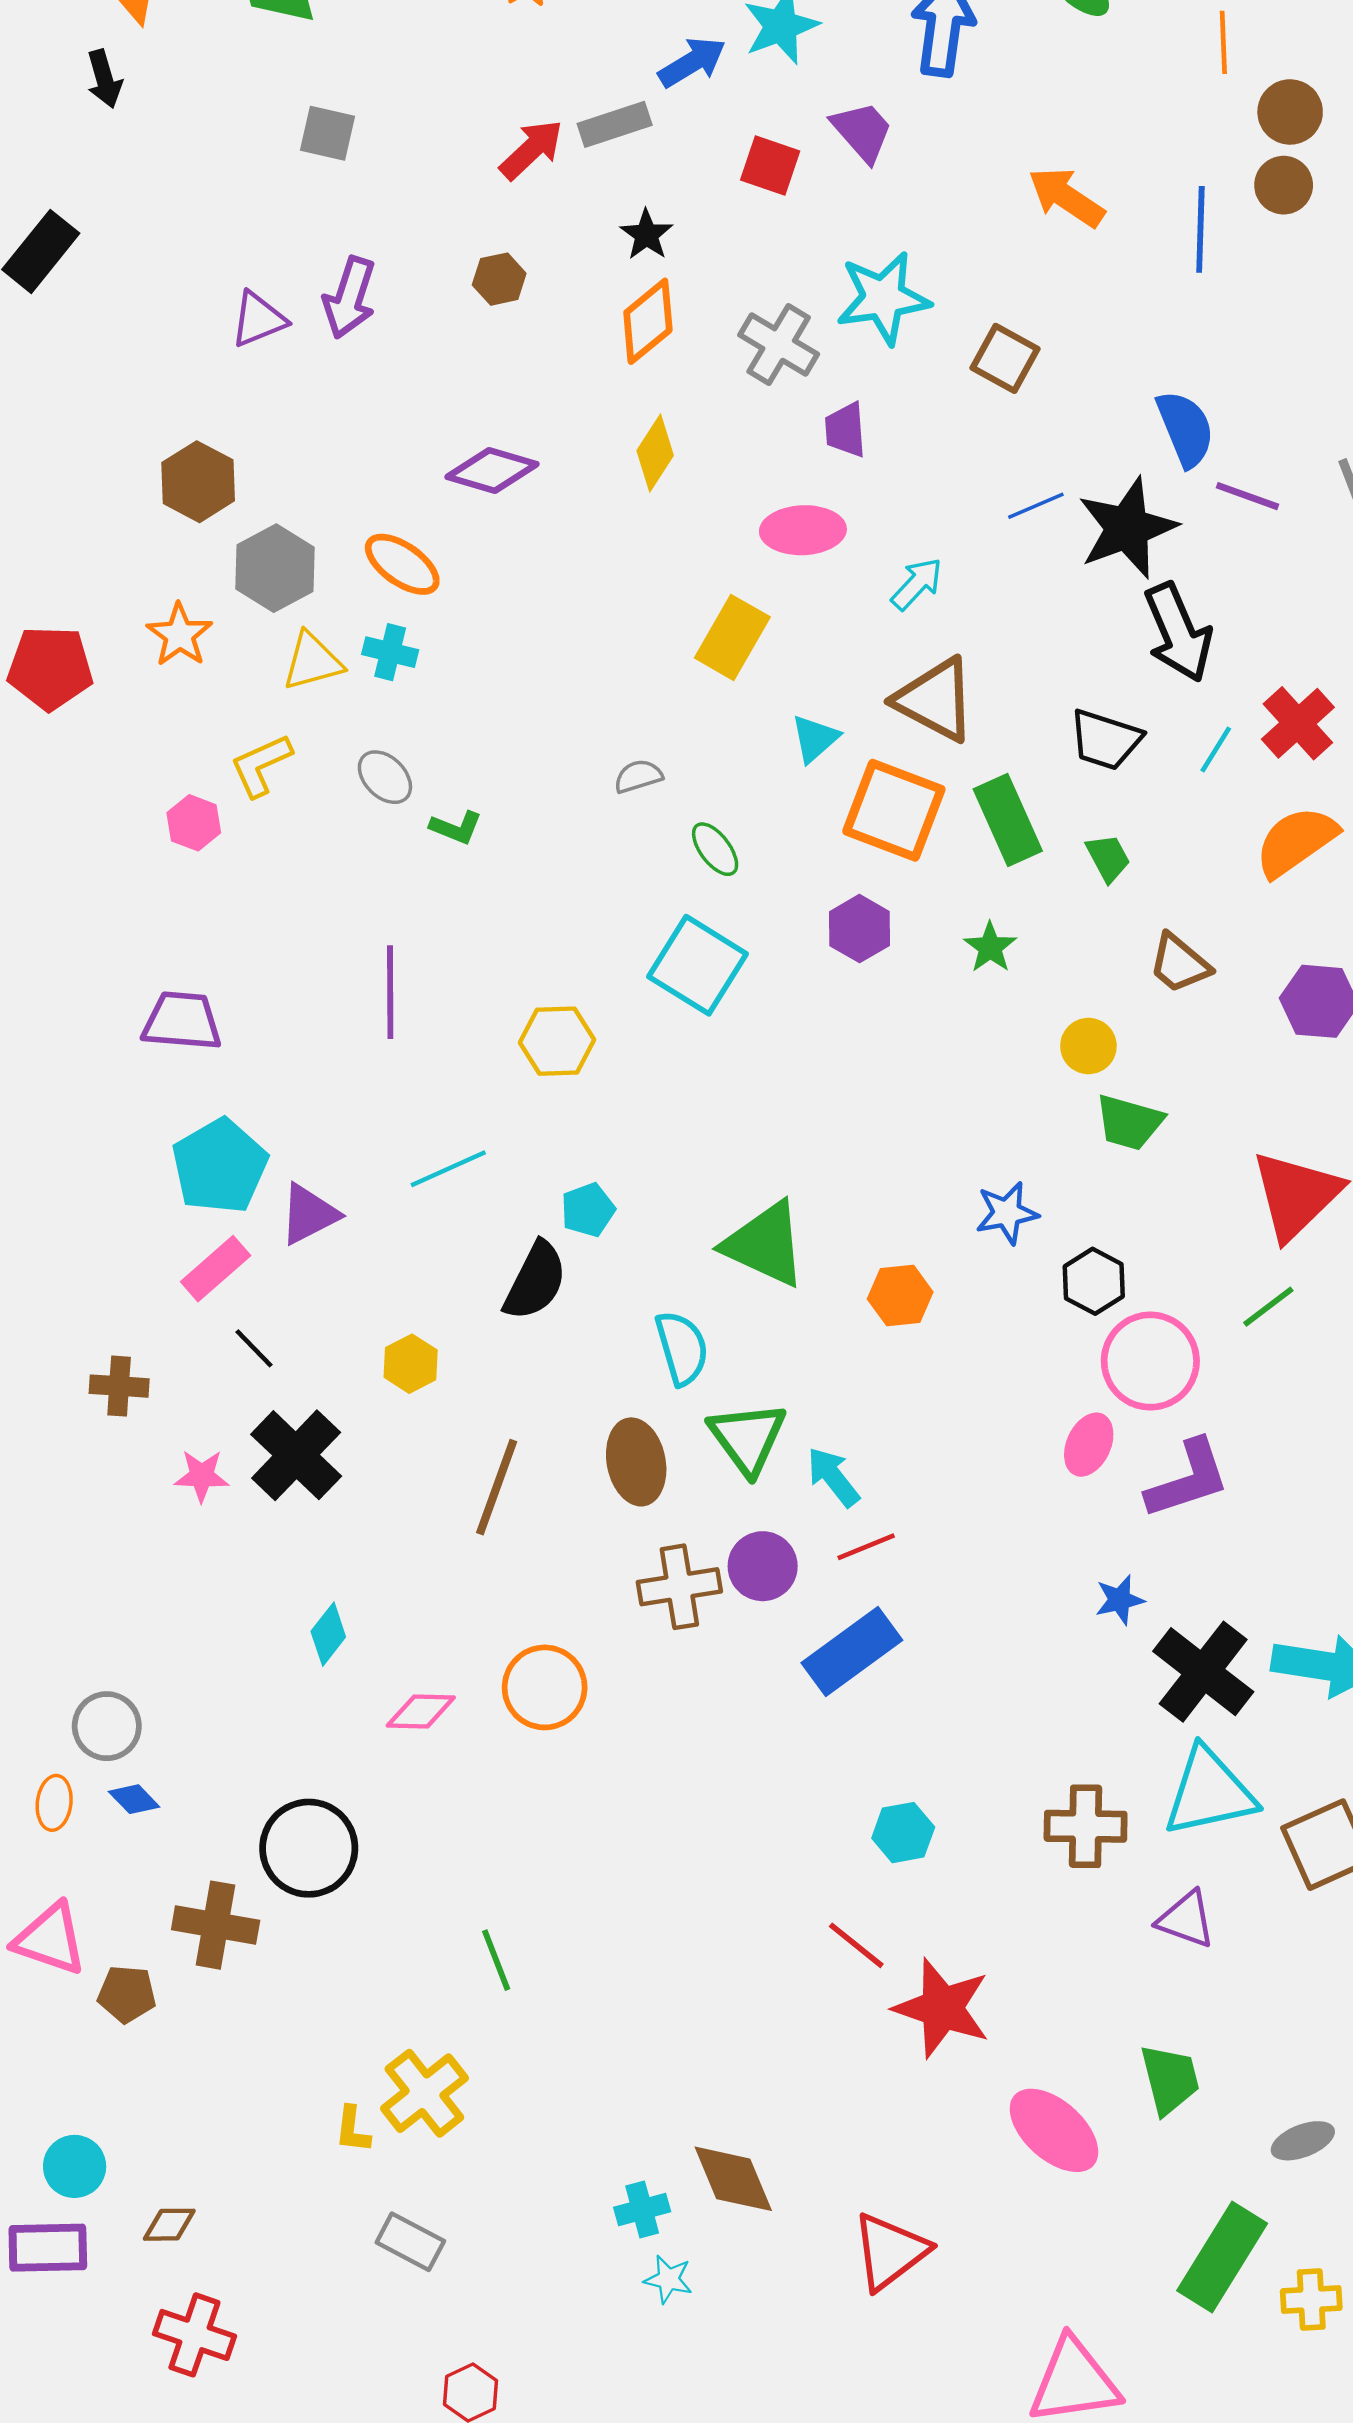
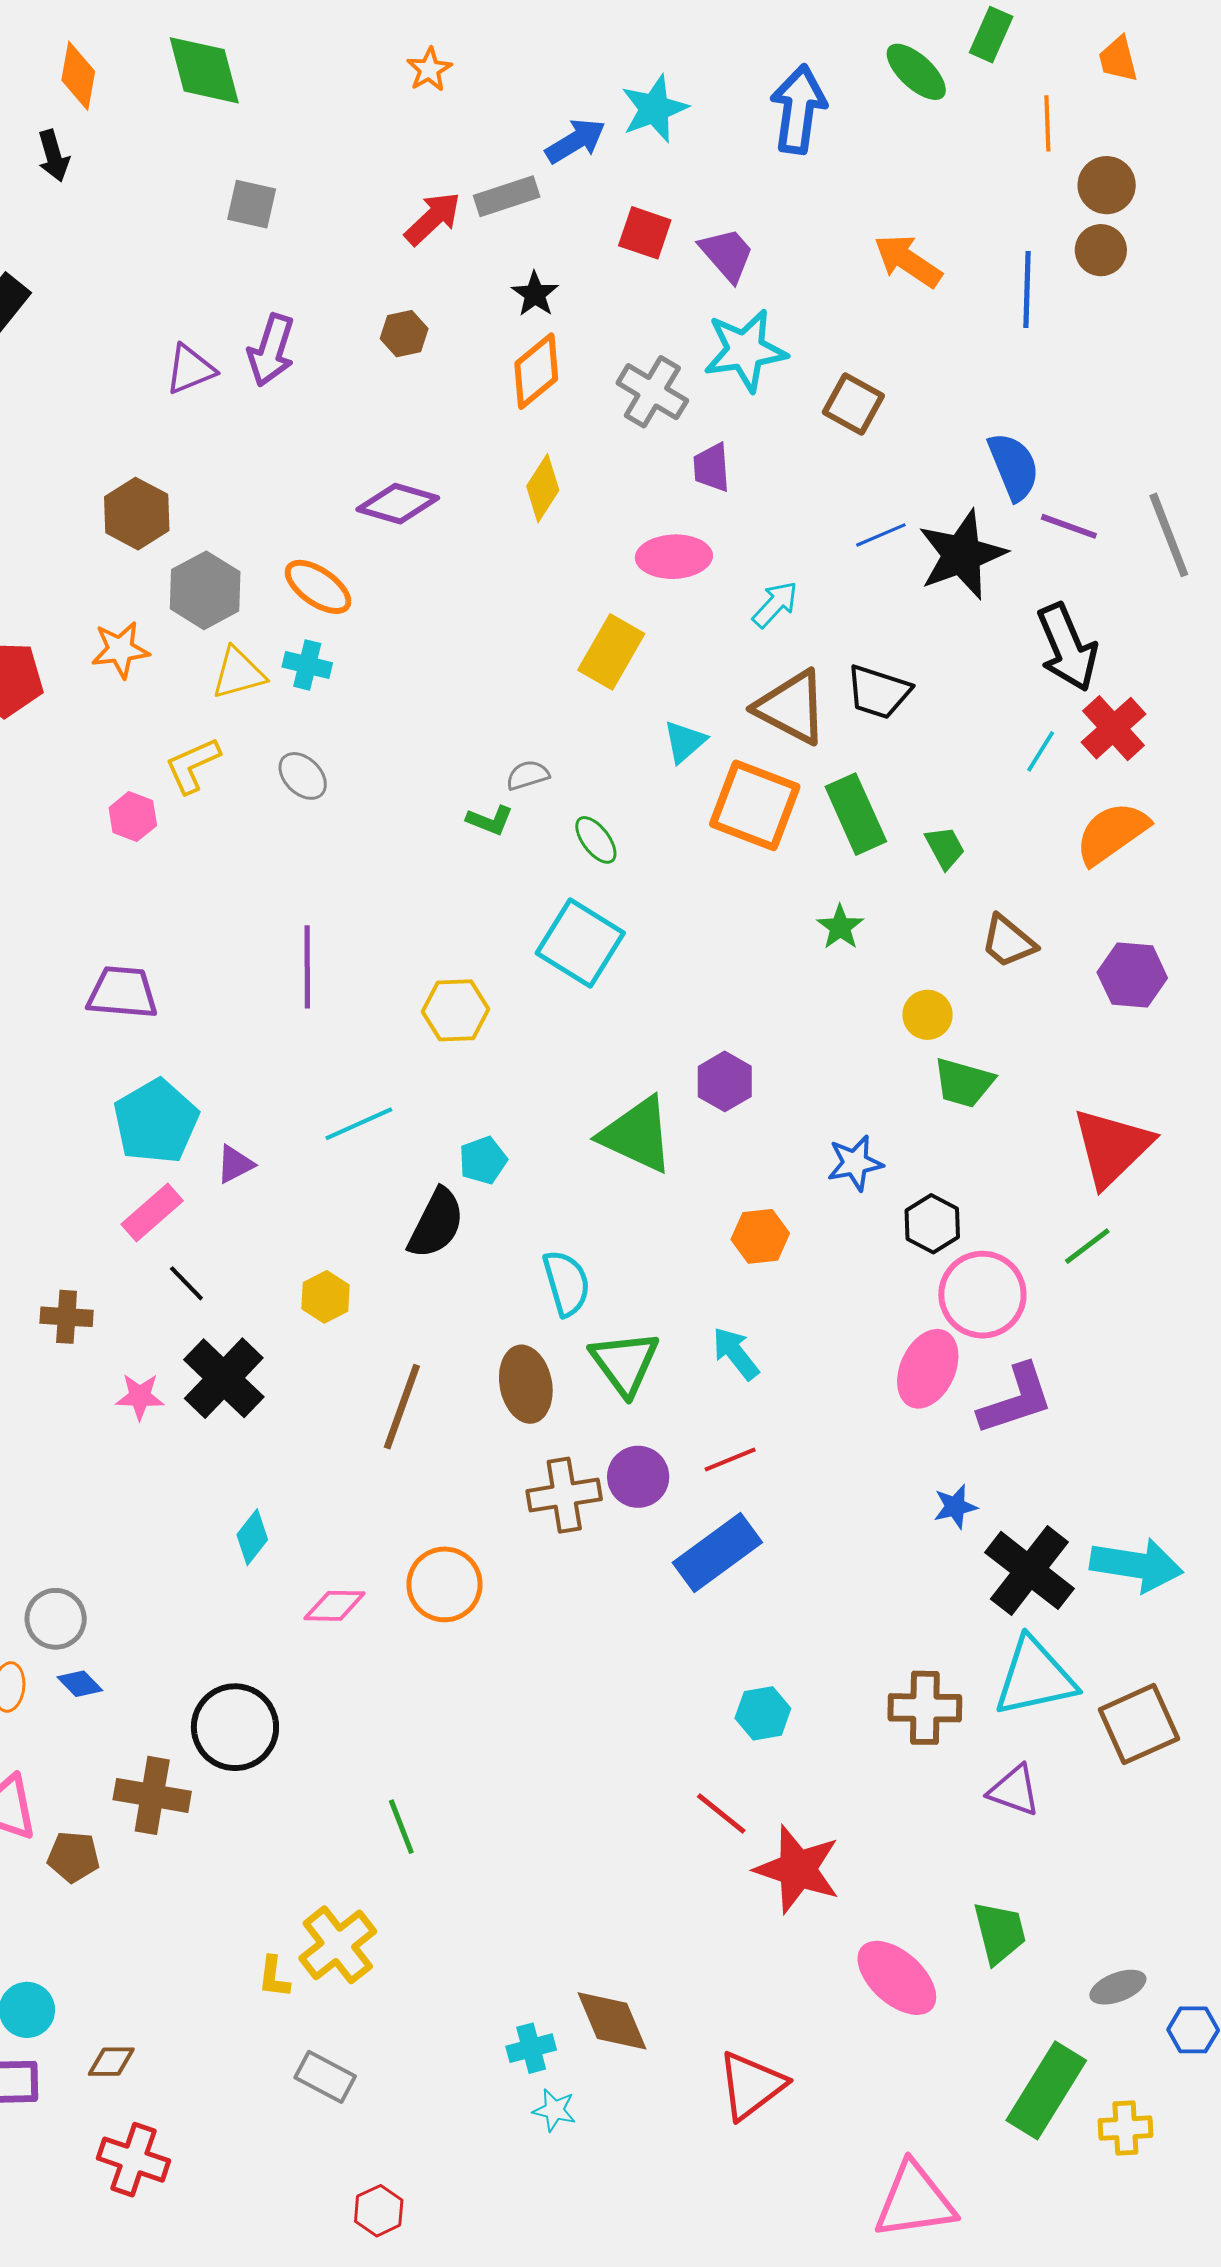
purple trapezoid: (862, 131) -> (727, 254), moved
black arrow: (1178, 632) -> (1067, 647), moved
orange star: (180, 635) -> (120, 650), turned 30
black trapezoid: (1105, 740) -> (878, 692), moved
green L-shape: (456, 828) -> (490, 820), moved
purple hexagon: (859, 929) -> (725, 1081), moved
purple triangle: (309, 1214) -> (235, 1164), size x0.7
green triangle: (765, 1244) -> (637, 1135), moved
pink ellipse: (1089, 1445) -> (928, 1369), size x1.4
cyan arrow: (833, 1477) -> (736, 1353), moved

